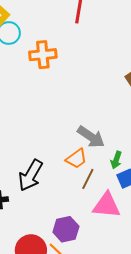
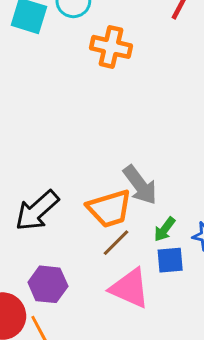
orange trapezoid: (76, 159) -> (109, 209), size x1.4
purple hexagon: (66, 229) -> (48, 284), moved

